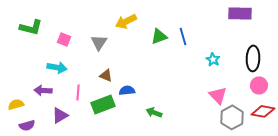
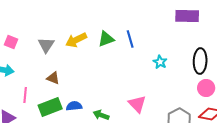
yellow arrow: (126, 21) -> (76, 40), moved
blue semicircle: (127, 90) -> (74, 106), moved
pink triangle: (218, 95) -> (137, 104), moved

